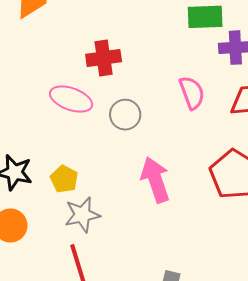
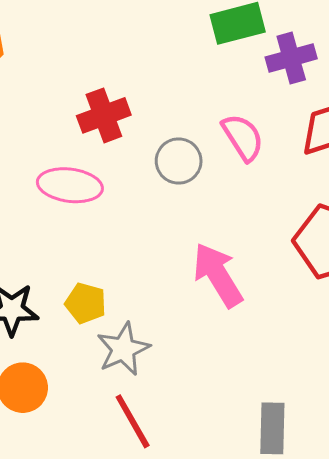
gray circle: (125, 115) -> (179, 161), moved

